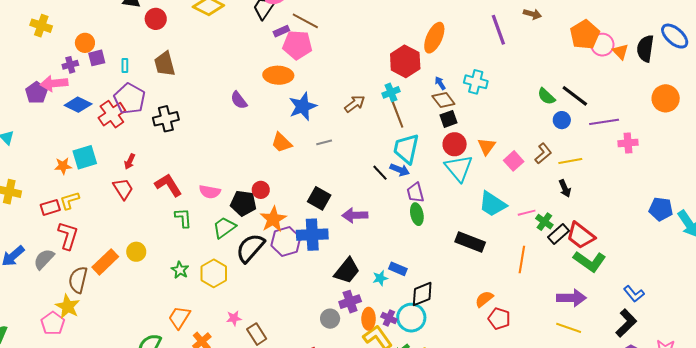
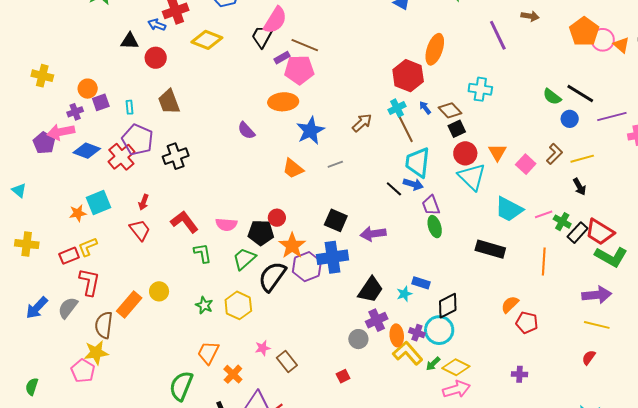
blue arrow: (440, 83) -> (425, 108), moved
yellow star: (68, 306) -> (96, 353), turned -30

